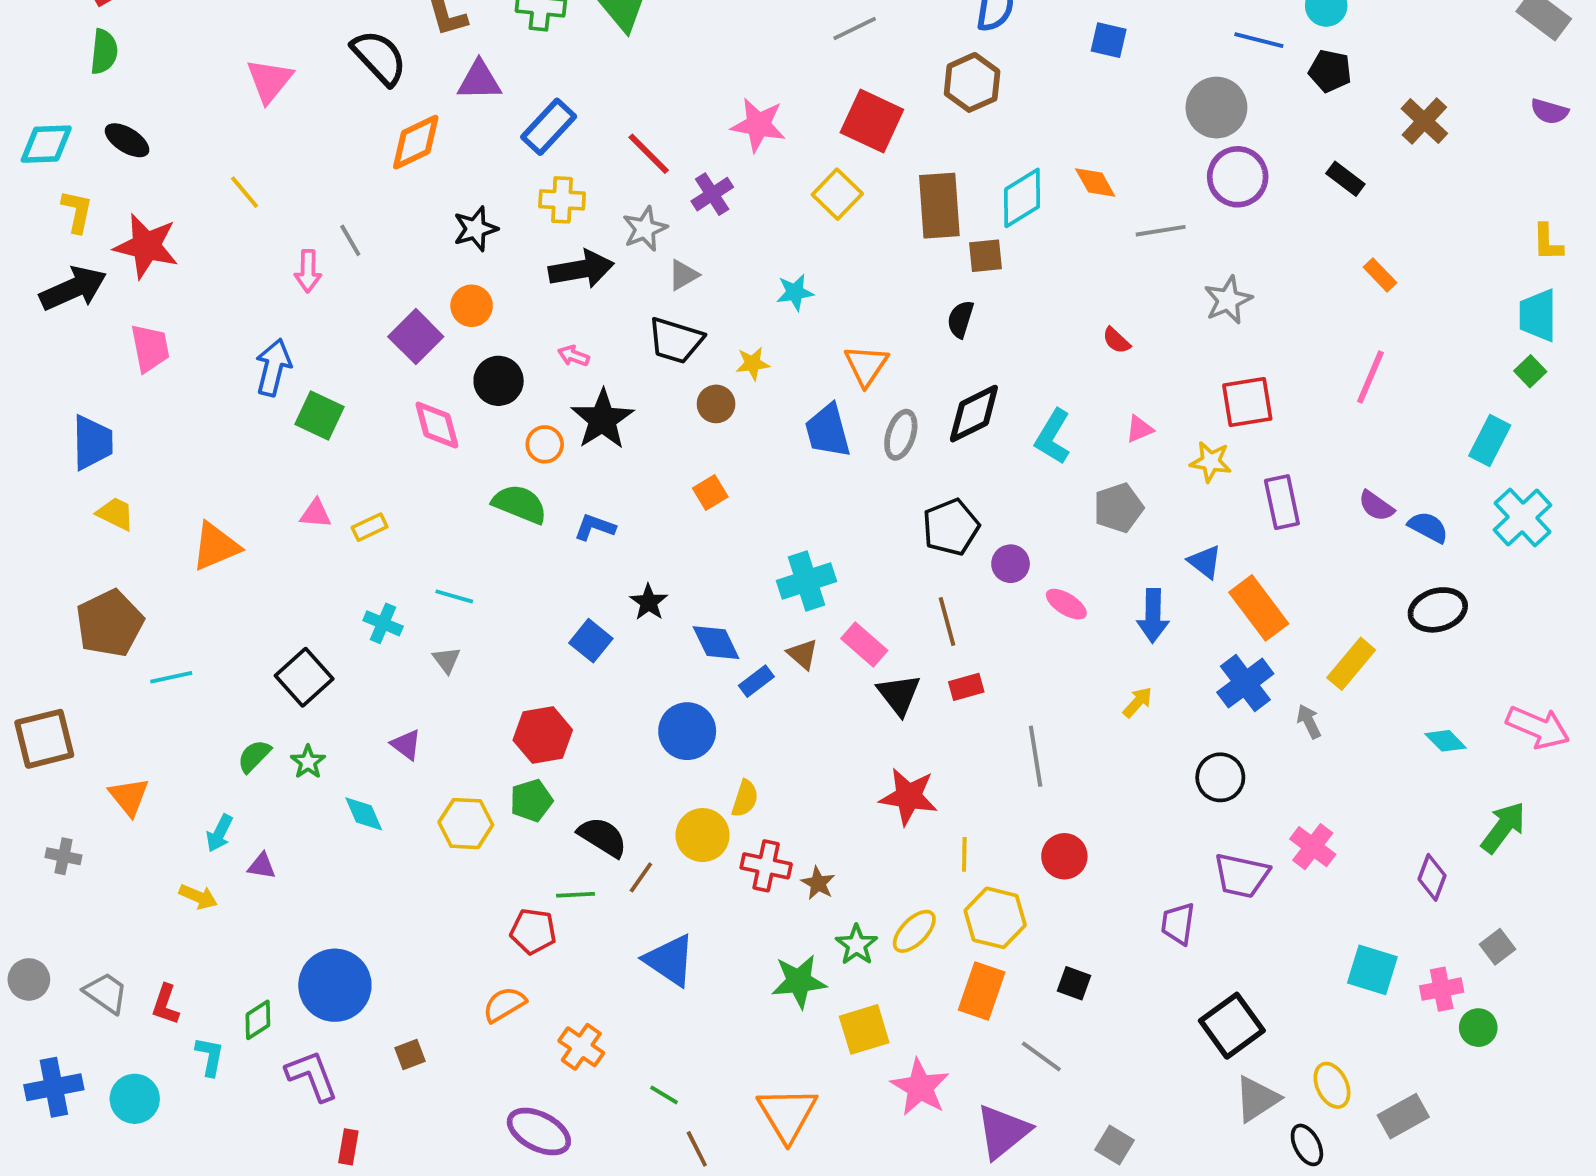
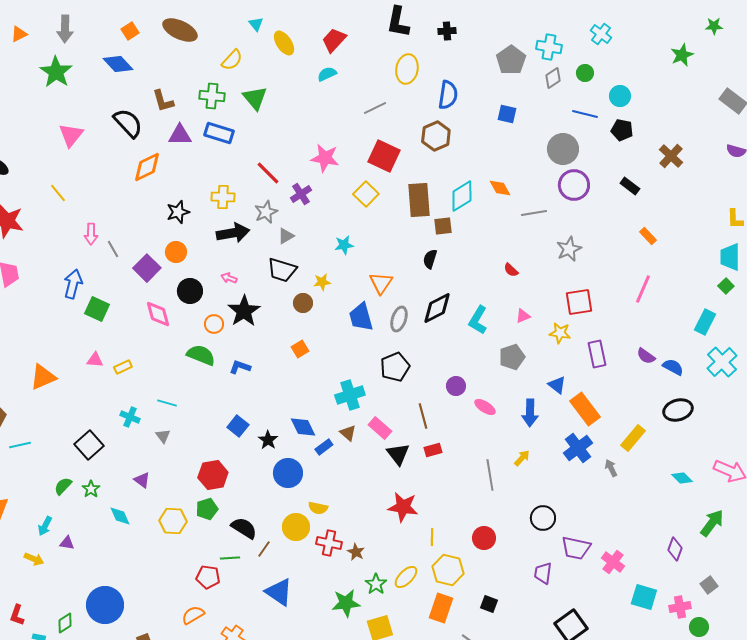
blue rectangle: (549, 127) -> (219, 133), moved, turned 64
gray line: (350, 240) -> (113, 249), moved
black pentagon: (951, 527) -> (395, 367), moved
black star: (649, 602) -> (268, 440), moved
gray line: (1036, 756) -> (490, 475), moved
black circle: (1220, 777) -> (543, 518), moved
yellow semicircle: (745, 799) -> (318, 508), turned 84
pink cross: (1313, 847) -> (613, 562), moved

